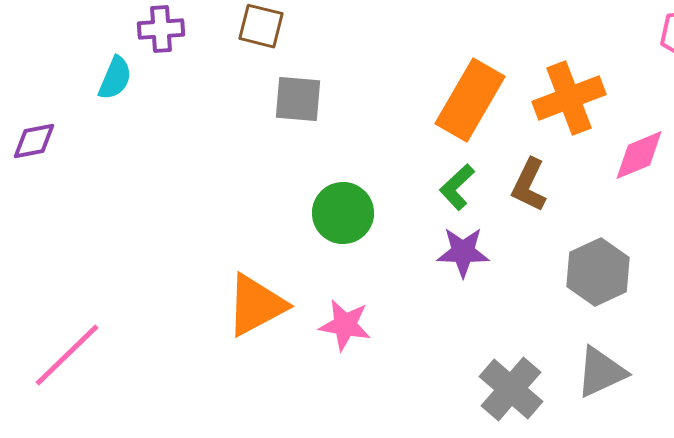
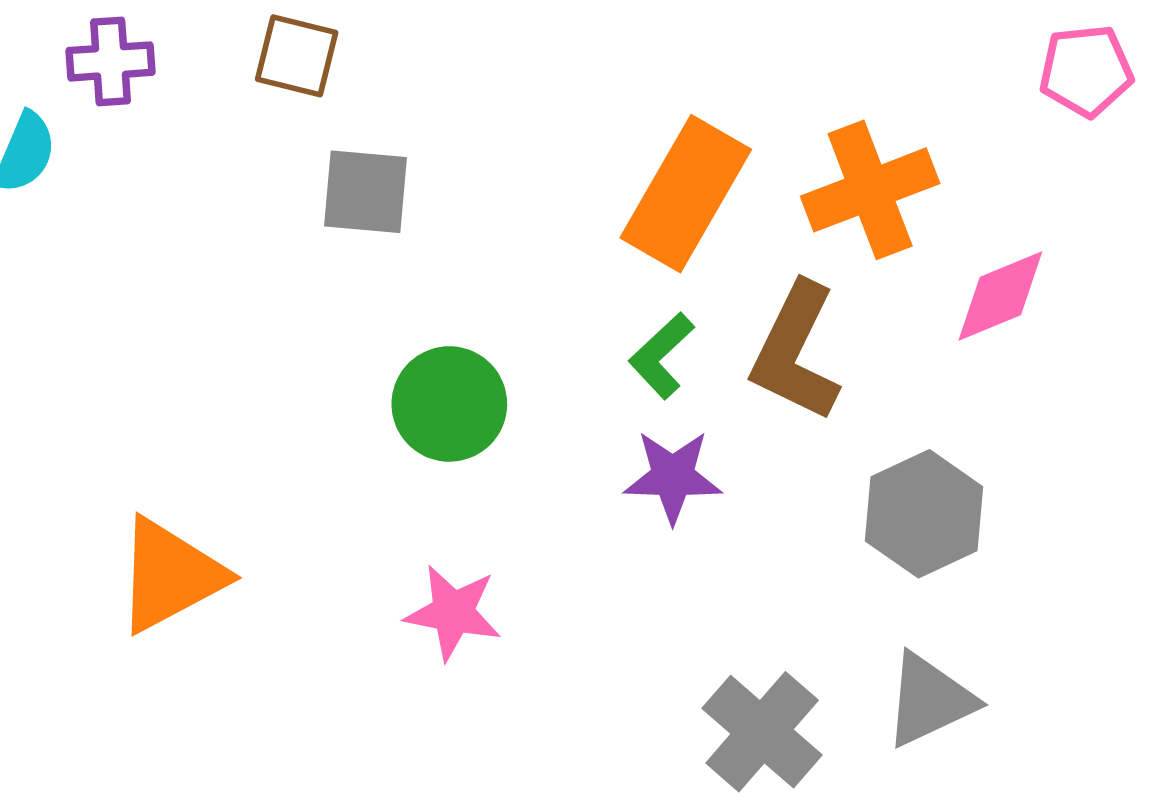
brown L-shape: (529, 185) -> (796, 352), size x1.4
orange triangle: (256, 305) -> (170, 575), moved

